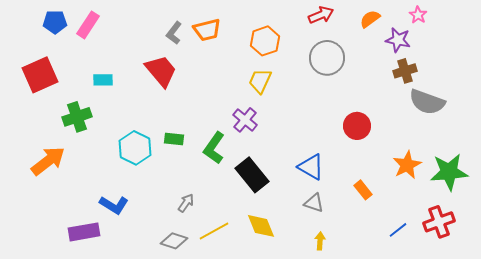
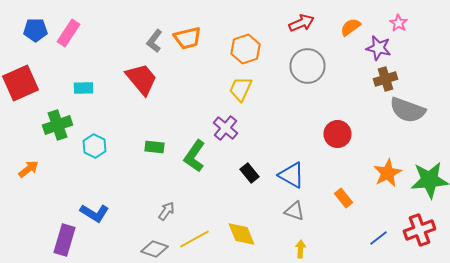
cyan hexagon: (135, 148) -> (94, 146), moved, size x0.7
orange arrow: (48, 161) -> (28, 169), size x0.6
black rectangle: (252, 175) -> (250, 173), moved, size x0.6
purple rectangle: (84, 232) -> (64, 240), turned -64

